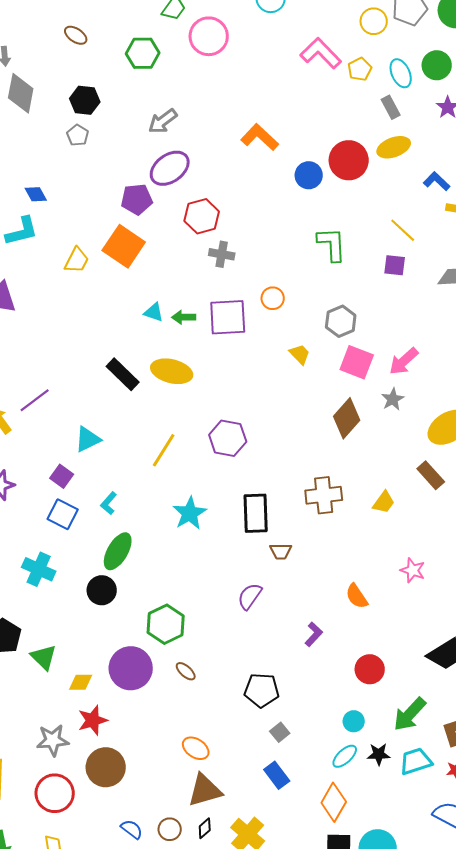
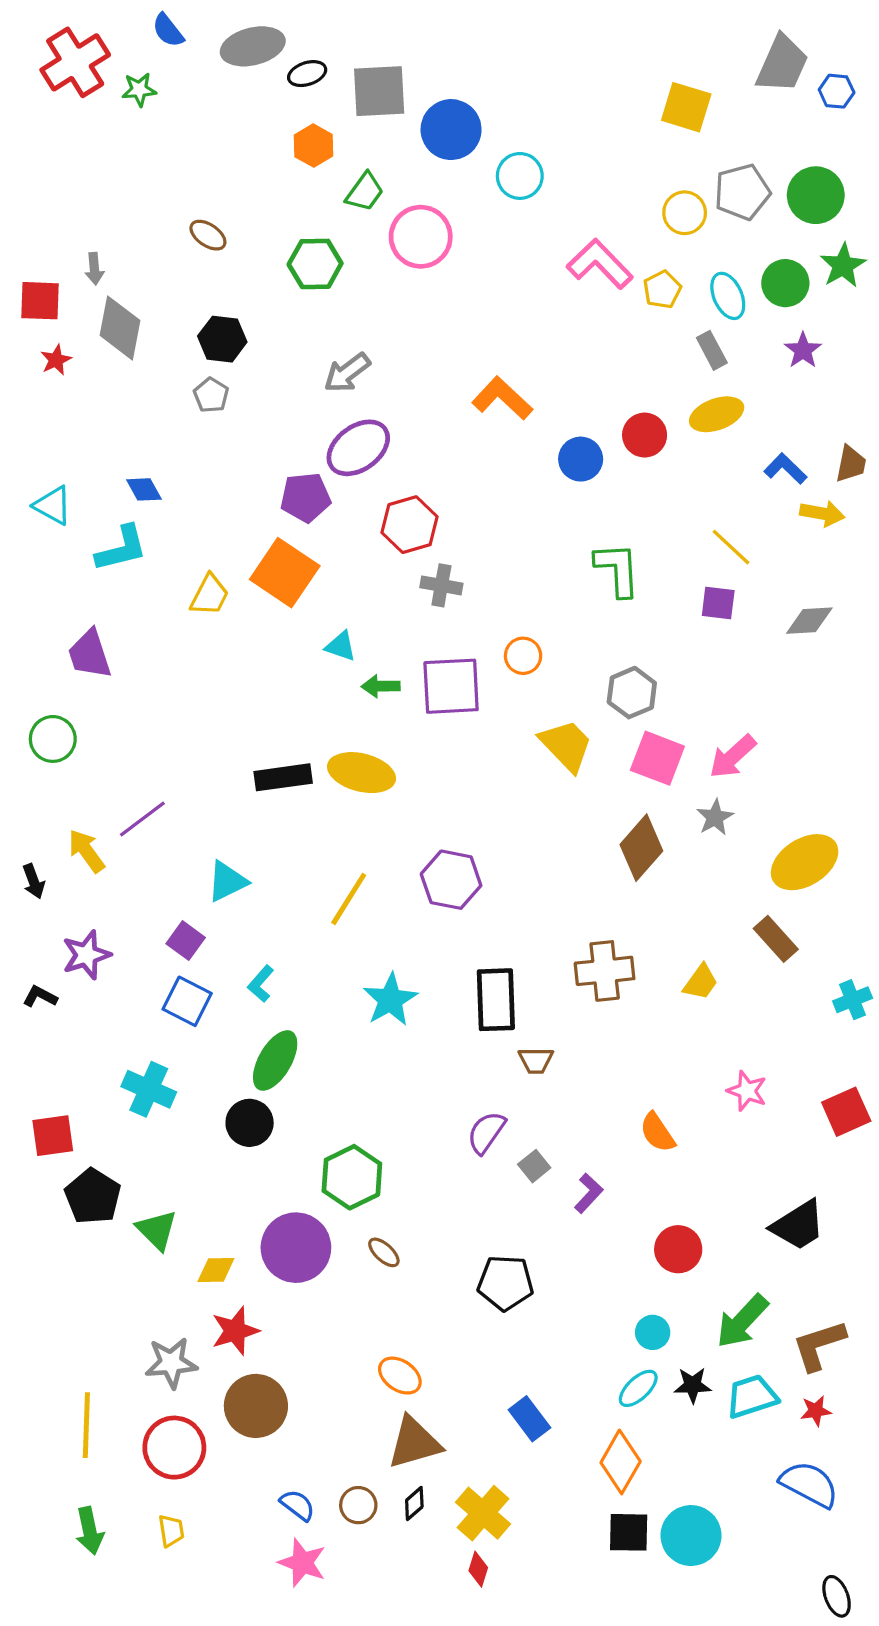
red circle: (349, 160) -> (645, 435), size x0.7
cyan triangle: (154, 312) -> (341, 646), moved
yellow trapezoid: (300, 354) -> (566, 745), size x1.6
black rectangle: (123, 374) -> (283, 777), turned -52
gray square: (280, 732) -> (534, 1166), moved

